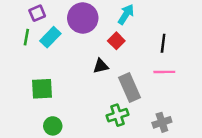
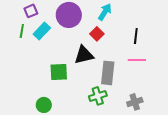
black triangle: (101, 66) -> (84, 55), size x1.5
gray rectangle: (130, 88) -> (108, 73), turned 30
green square: (42, 89) -> (59, 72), moved

